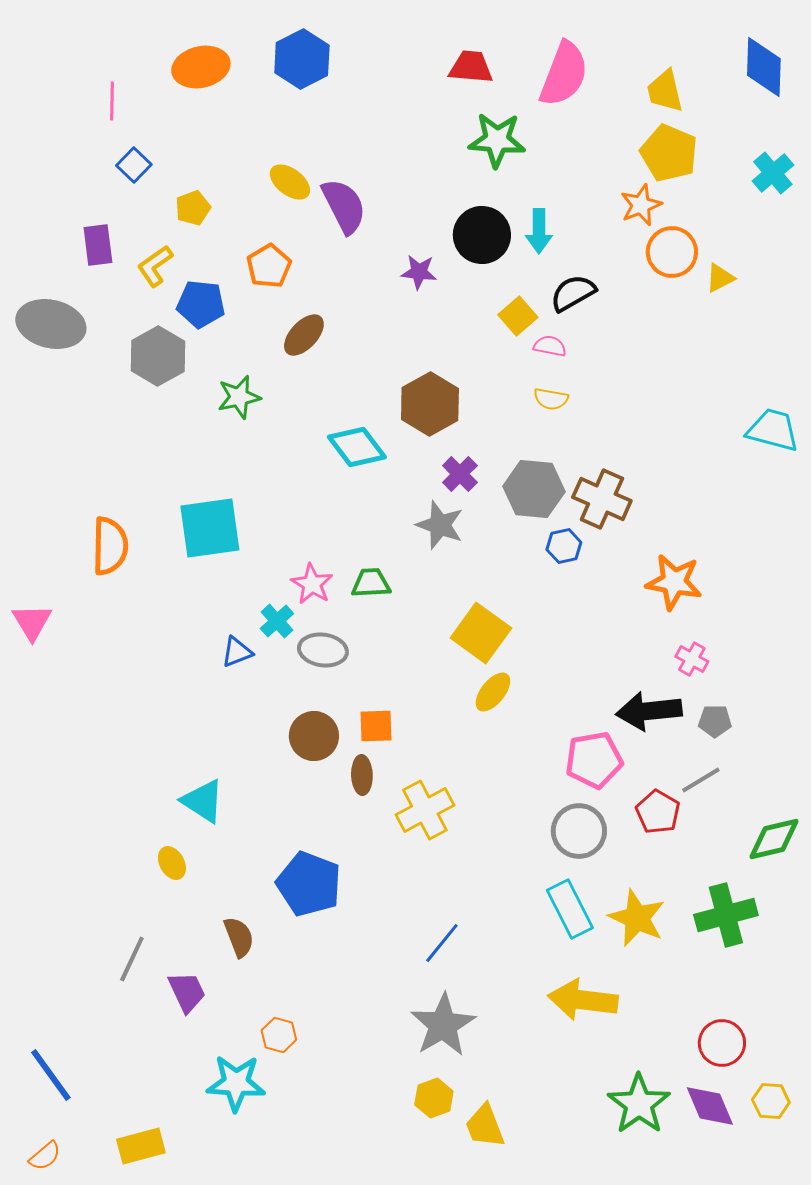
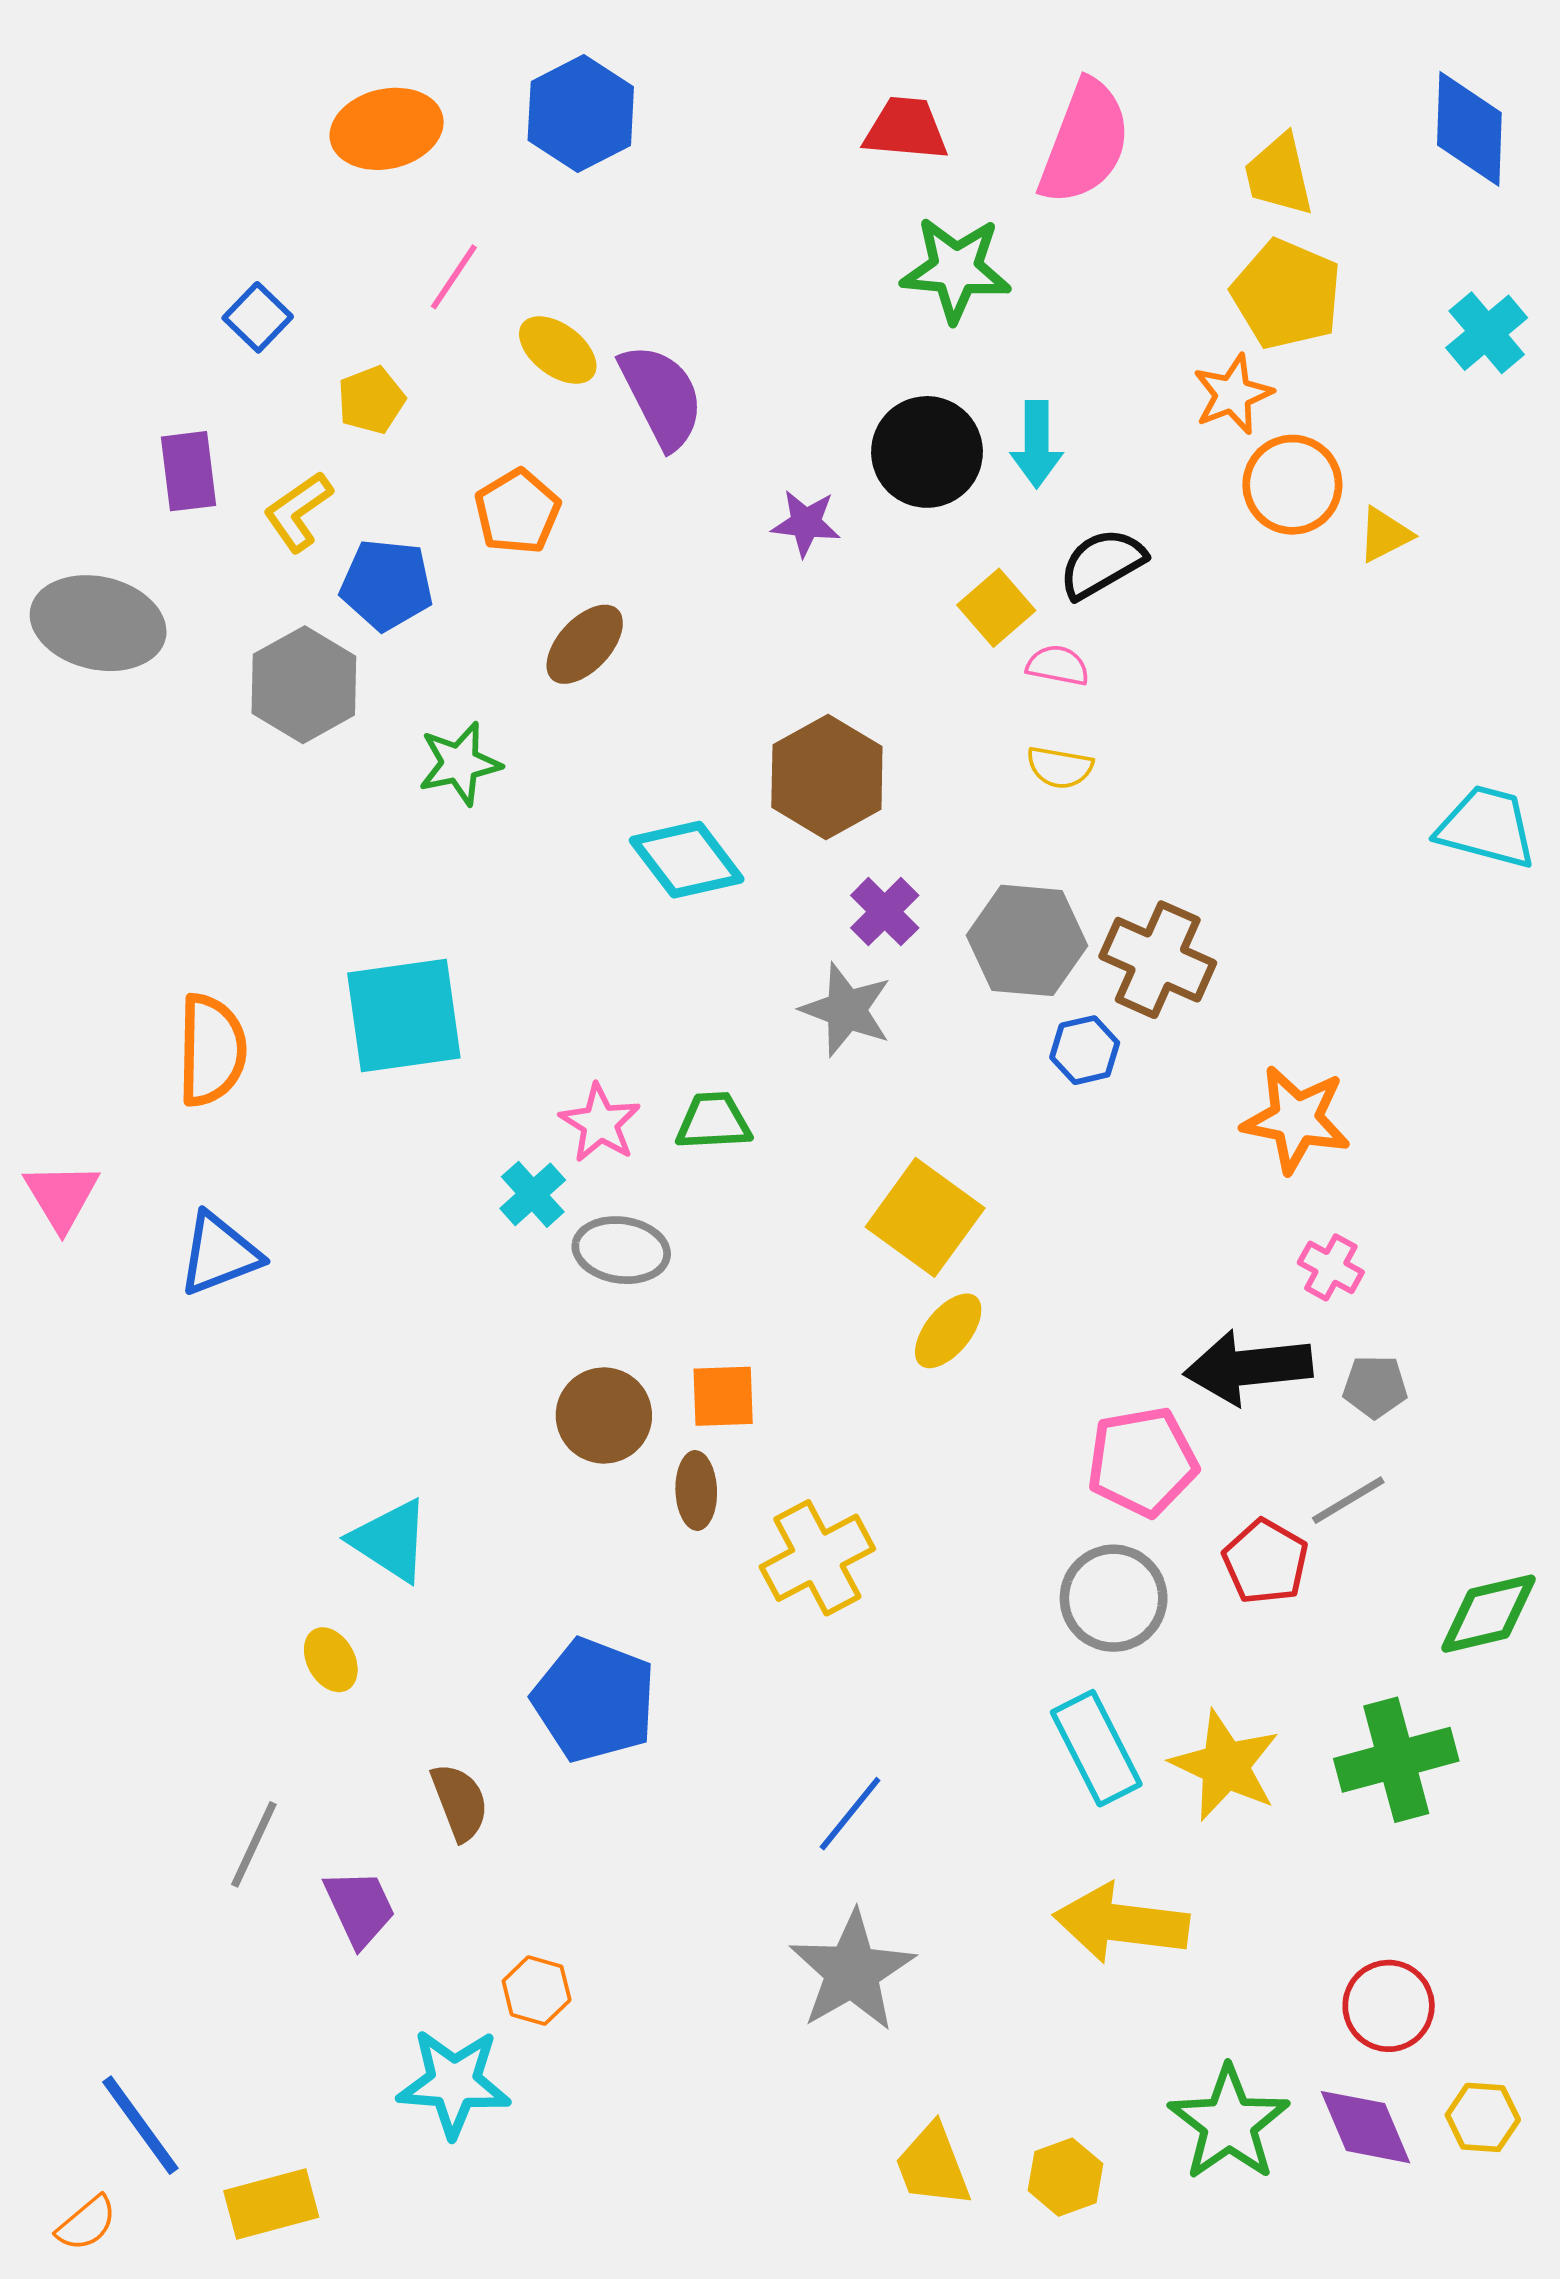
pink line: (112, 101) -> (454, 277), moved, turned 33
blue triangle: (237, 652) -> (219, 1254), moved, size x1.4
blue line: (51, 1075) -> (140, 2125), moved
yellow hexagon: (434, 1098) -> (1065, 2177), moved

